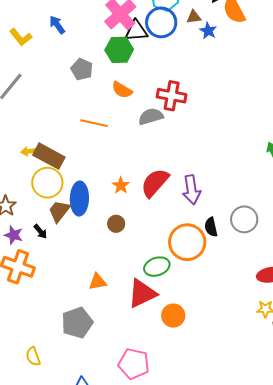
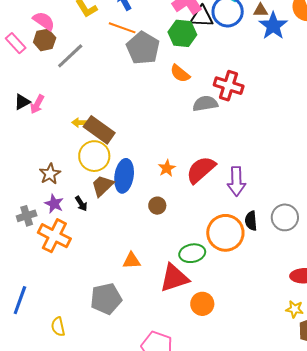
blue star: (208, 31) -> (273, 26), size x1.6
gray pentagon: (82, 69) -> (143, 48), size x1.5
orange line: (94, 123) -> (122, 28), moved

